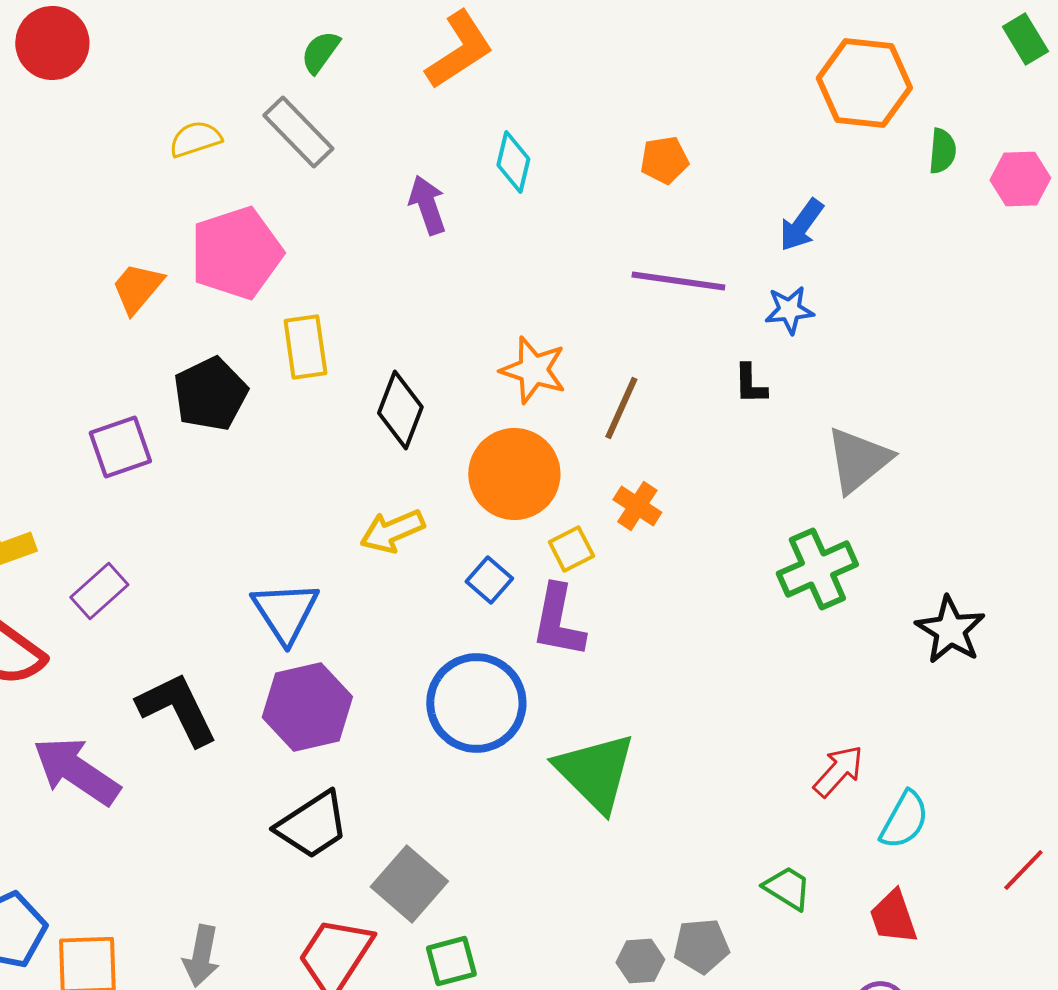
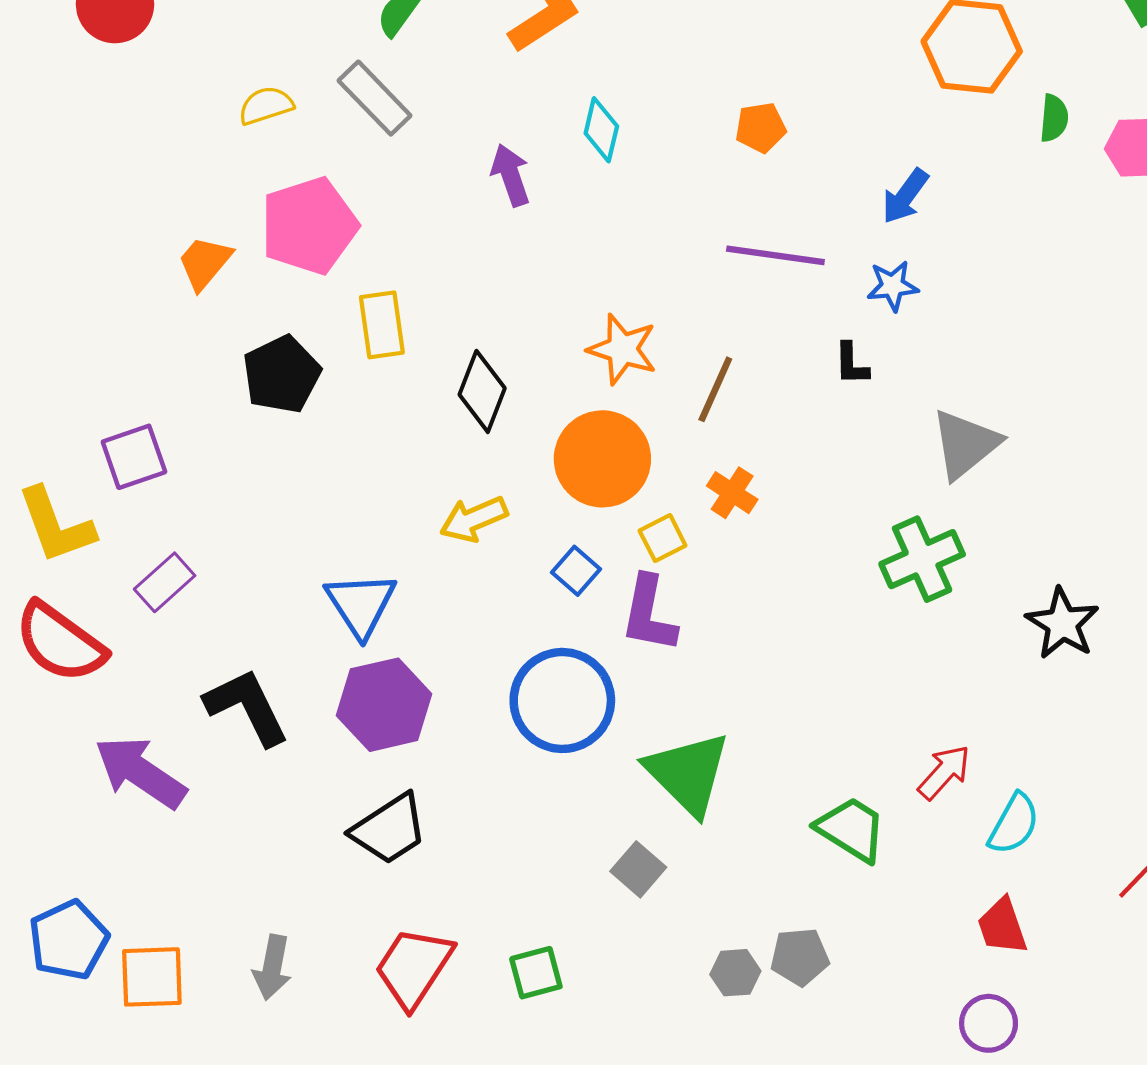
purple square: (120, 447) -> (134, 457), moved
gray square: (409, 884) -> (638, 869), moved, size x0.7
green trapezoid: (787, 888) -> (851, 829), moved, size x1.4

